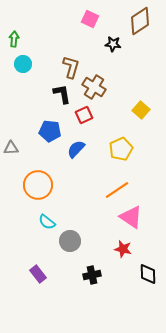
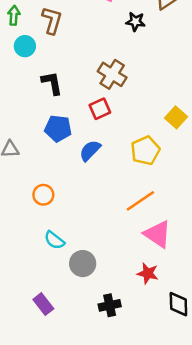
brown L-shape: (71, 67) -> (52, 20), moved
black L-shape: (62, 94) -> (52, 83), moved
yellow square: (141, 110) -> (176, 117), moved
orange circle: (38, 185) -> (43, 195), size x0.6

